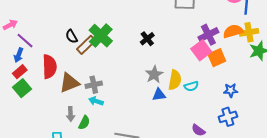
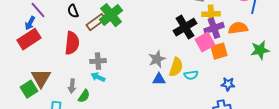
yellow cross: (249, 32) -> (211, 14), moved
black semicircle: (72, 36) -> (73, 11), moved
black cross: (147, 39) -> (185, 27), moved, size x1.6
red semicircle: (49, 67) -> (72, 43), moved
red rectangle: (20, 72) -> (29, 39), size x1.6
brown triangle: (69, 83) -> (41, 78), moved, turned -45
green square: (22, 88) -> (29, 89), moved

